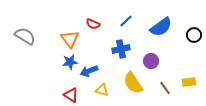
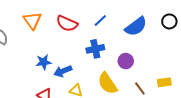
red semicircle: (93, 24) -> (67, 23), size x1.5
black circle: (194, 35) -> (169, 21), moved
orange triangle: (70, 39) -> (32, 20), moved

